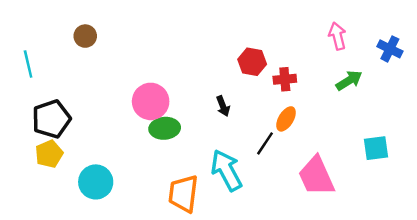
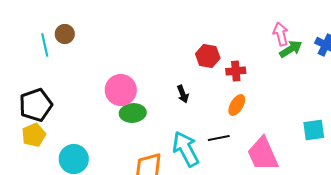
cyan line: (28, 64) -> (45, 45), moved
green arrow: (349, 80) -> (291, 49), moved
black line: (265, 143) -> (219, 138), moved, turned 45

